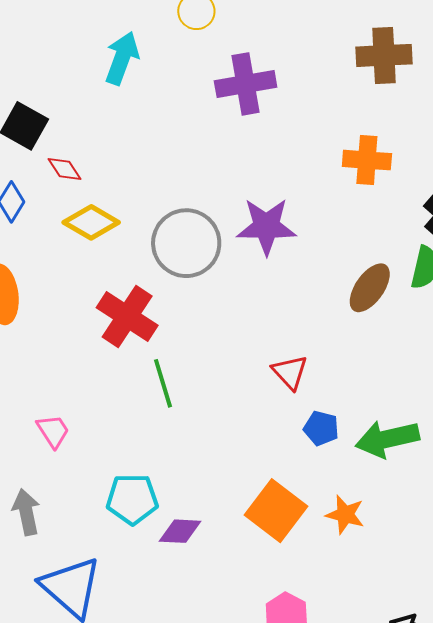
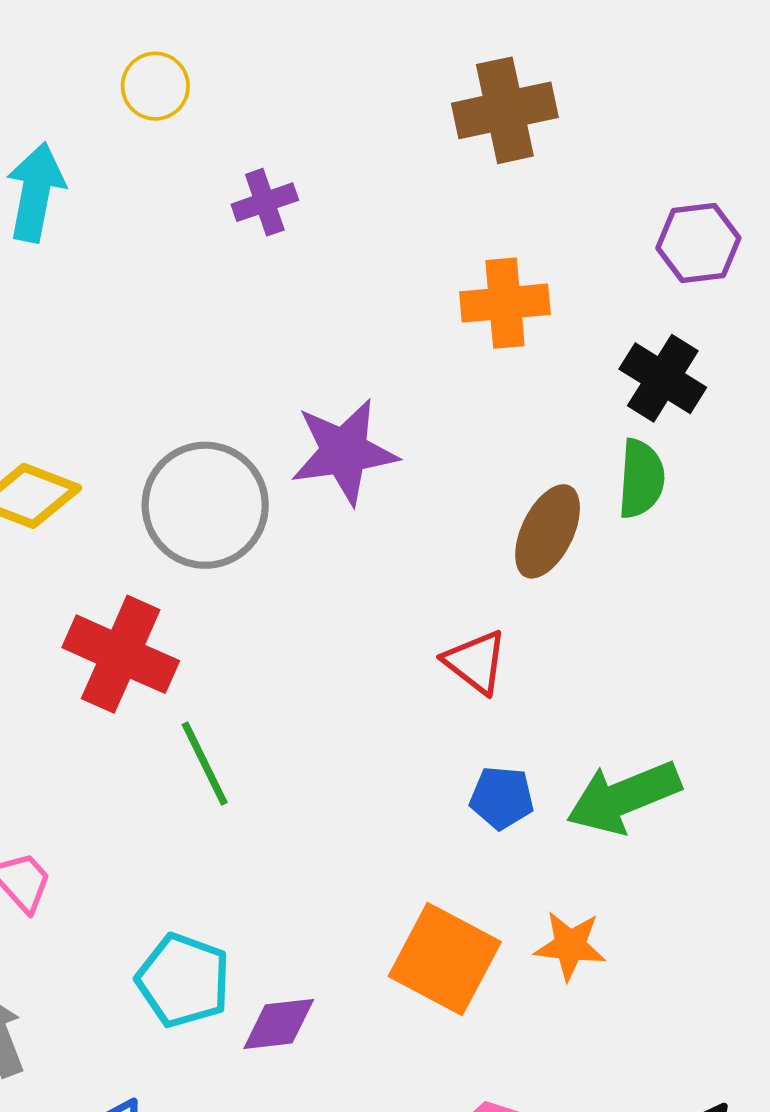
purple cross: (246, 84) -> (265, 202), size x0.6
red triangle: (290, 372) -> (475, 662), moved
cyan pentagon: (132, 499) -> (183, 980), turned 30

